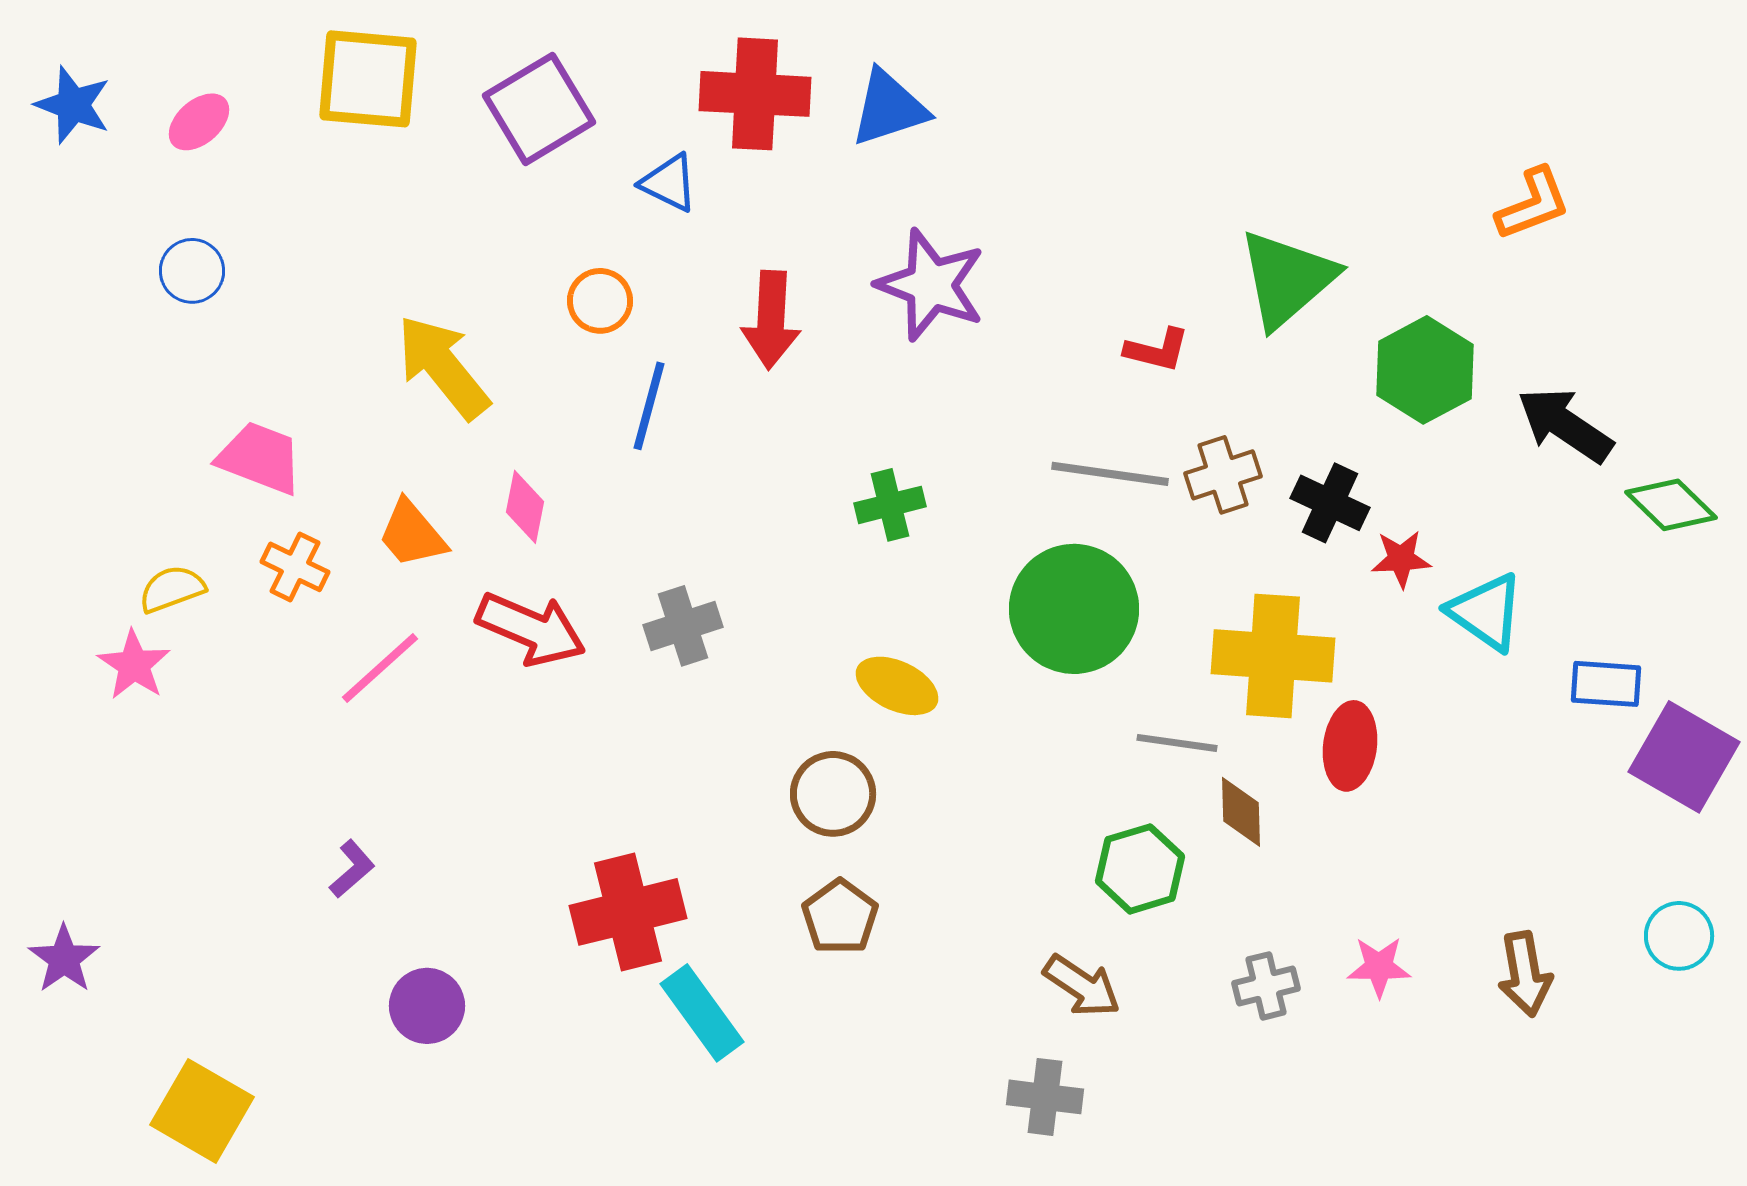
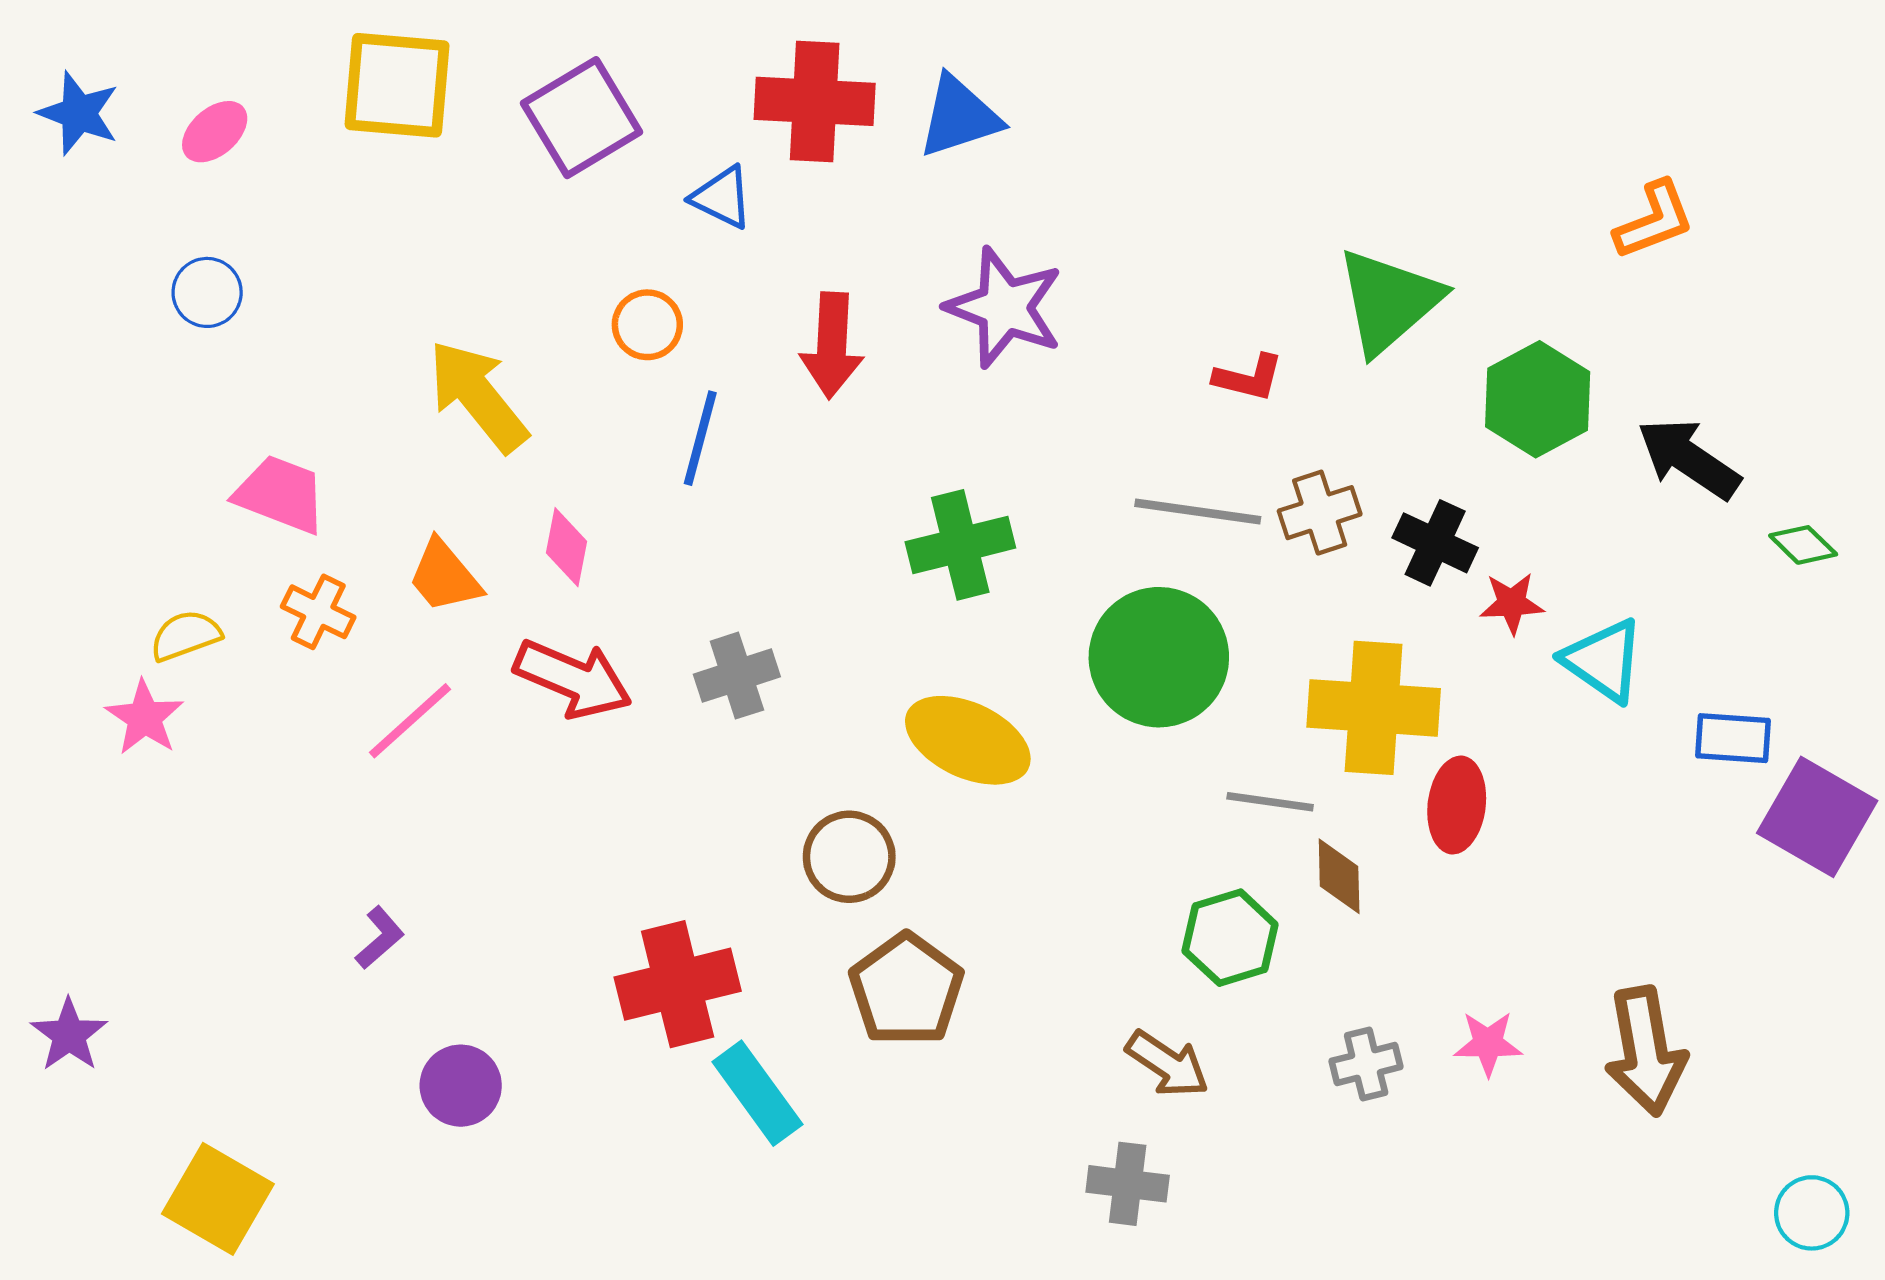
green cross: (890, 505) -> (960, 545), size x1.4
green diamond: (1671, 505) -> (1803, 545), size x0.7
yellow ellipse: (897, 686) -> (968, 740), size x1.4
brown circle: (833, 794) -> (849, 857), moved
brown pentagon: (840, 917) -> (906, 990), size x1.4
cyan circle: (1679, 936) -> (1812, 1213), moved
brown arrow: (1525, 974) -> (1646, 1051), size x1.4

